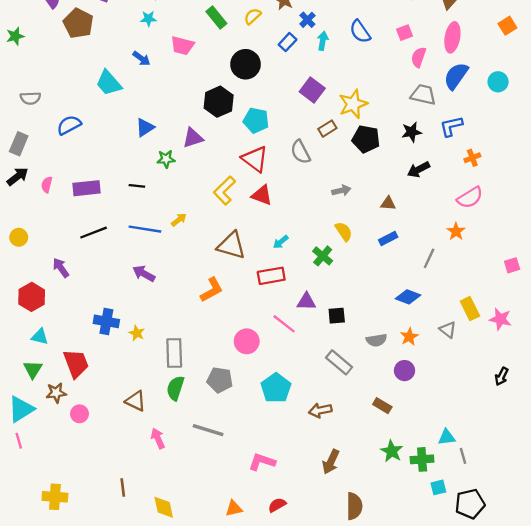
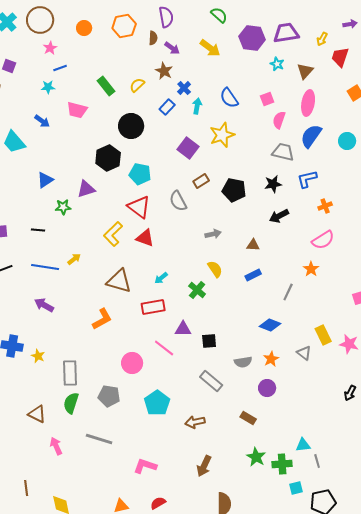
yellow star: (353, 104) -> (222, 135), moved

